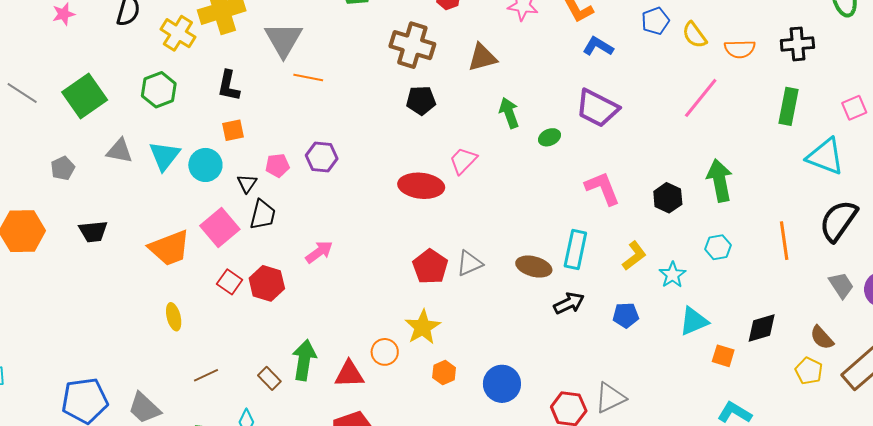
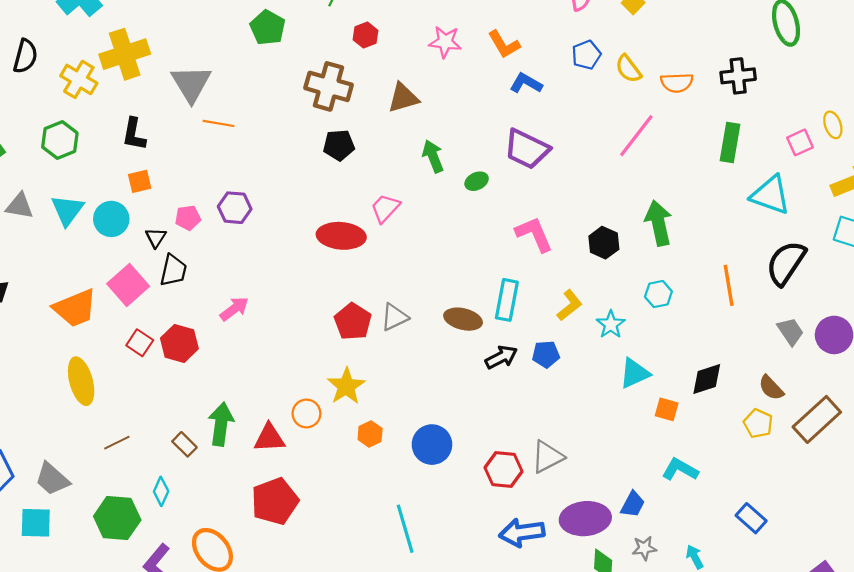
blue pentagon: (626, 315) -> (546, 354), moved
yellow ellipse: (174, 317) -> (81, 381), size x1.6

